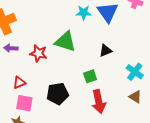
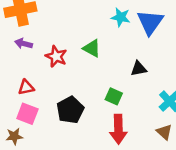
green triangle: (65, 42) -> (92, 48), size x0.7
green square: (90, 76) -> (114, 96), turned 32
black pentagon: (58, 94) -> (70, 110), turned -30

